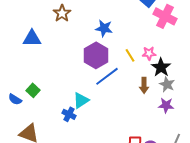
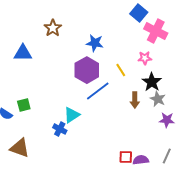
pink star: (149, 53) -> (145, 58), moved
green square: (33, 90) -> (24, 105), turned 32
purple star: (166, 105) -> (167, 120), moved

